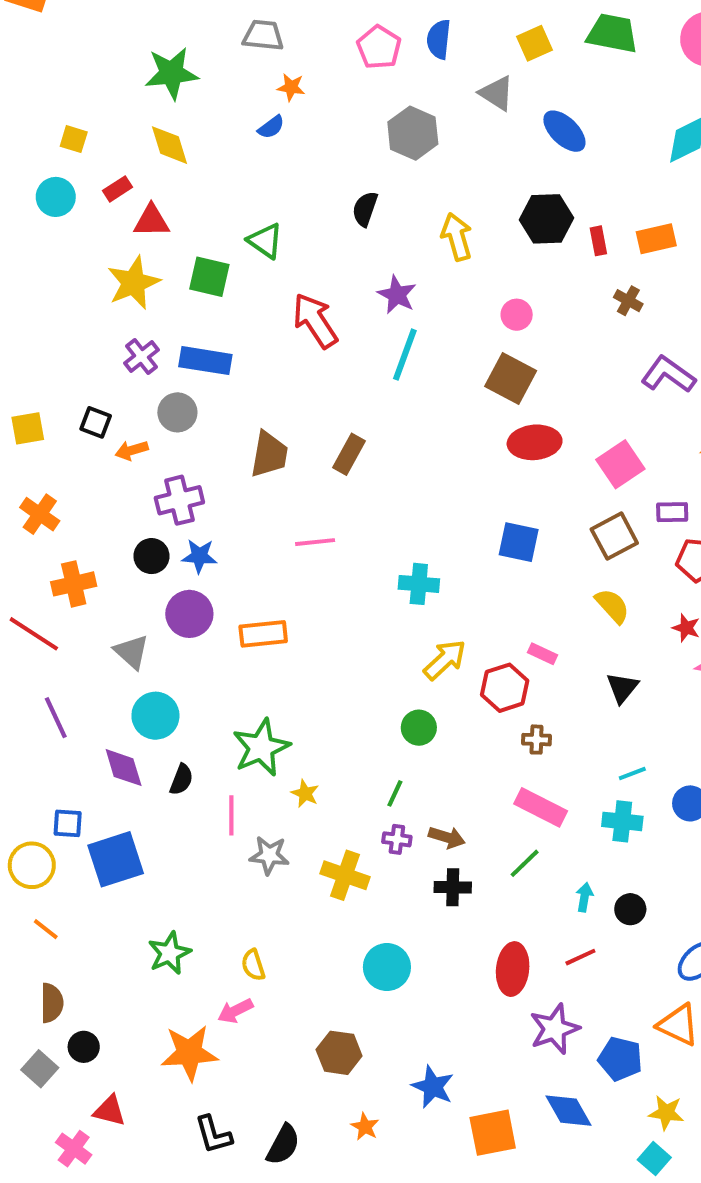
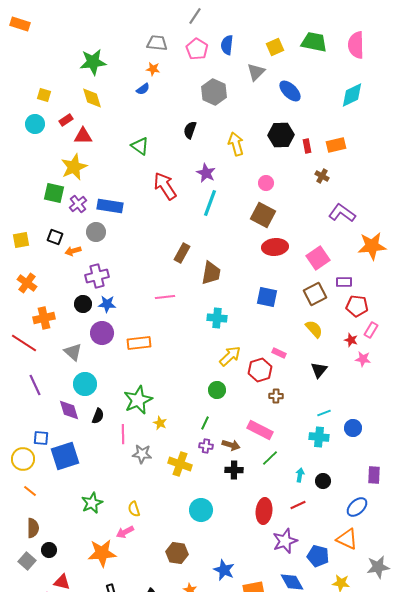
gray trapezoid: (263, 35) -> (157, 43), moved
gray triangle: (497, 93) -> (256, 72), turned 42
green square: (209, 277) -> (54, 193), moved
brown trapezoid: (269, 454) -> (211, 273), moved
pink rectangle: (541, 807) -> (260, 430), moved

